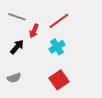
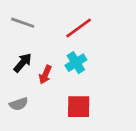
red arrow: (34, 31) -> (45, 75), moved
red square: (59, 80) -> (79, 107), turned 36

